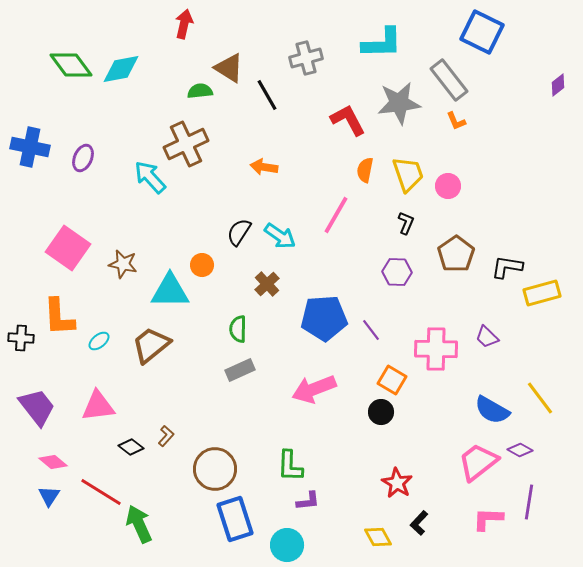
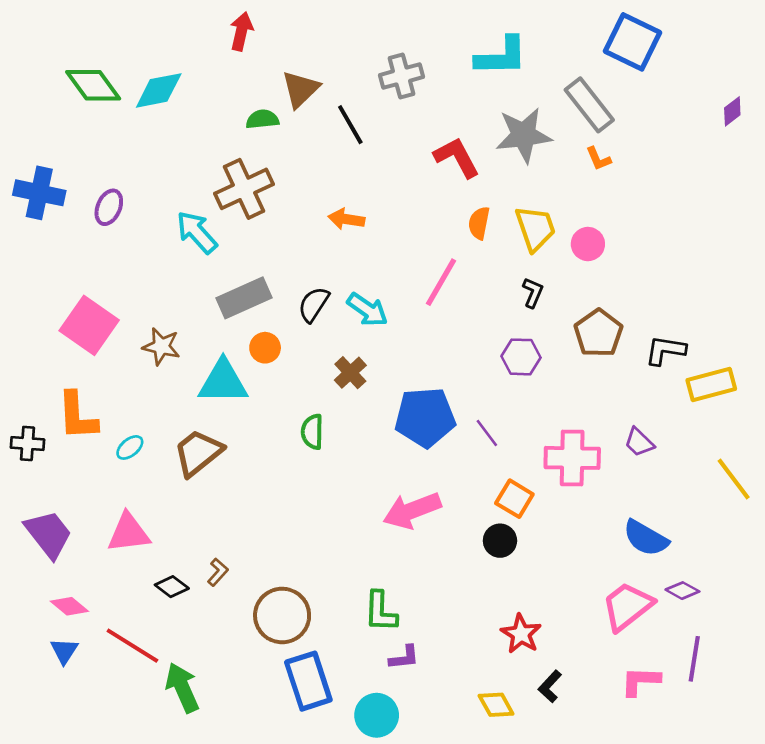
brown triangle: (229, 68) -> (300, 89), turned 44
gray rectangle: (240, 370) -> (244, 298), moved, size x1.4
yellow line: (540, 398) -> (734, 479), moved

